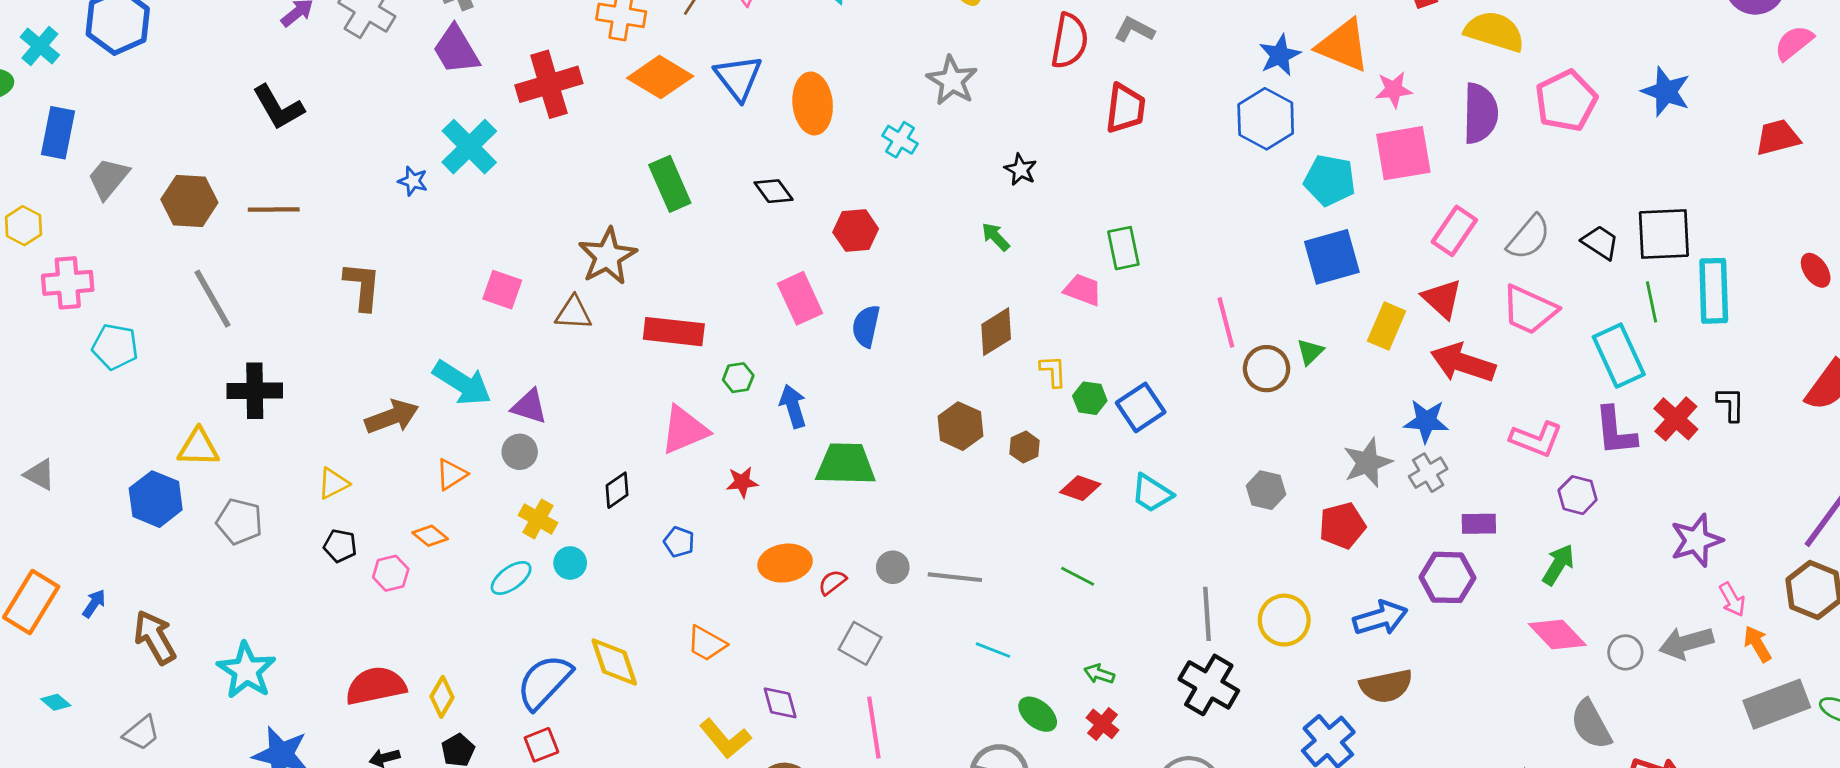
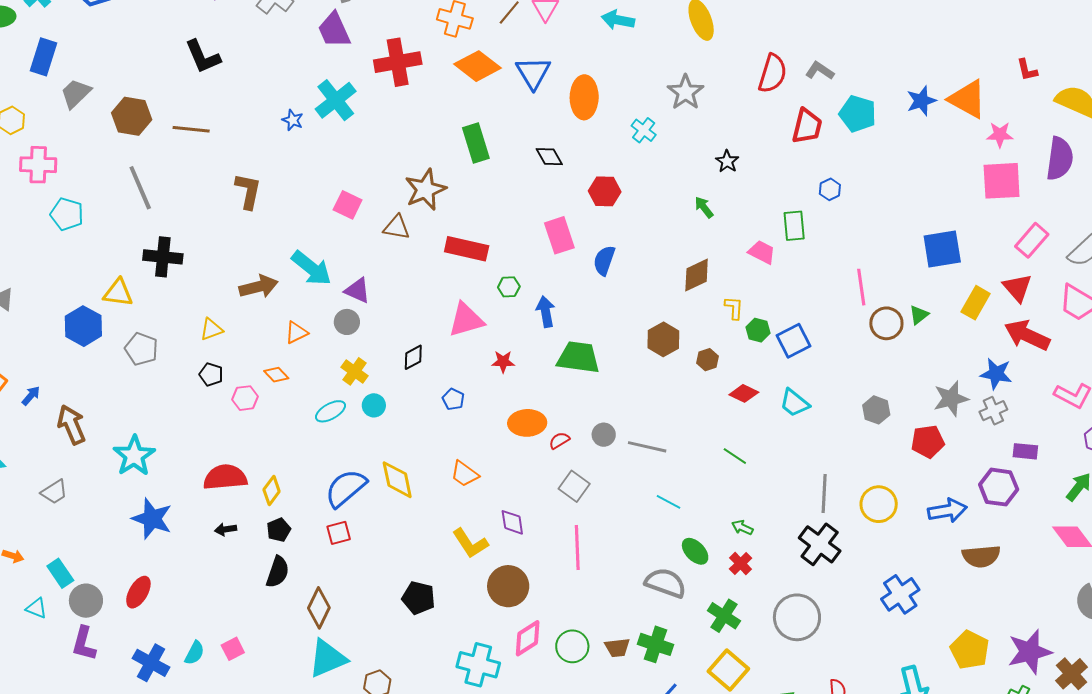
blue hexagon: (1266, 119) -> (830, 189), moved, size x0.5
cyan pentagon: (1330, 180) -> (858, 114), moved
brown semicircle: (1386, 686) -> (981, 556), moved

